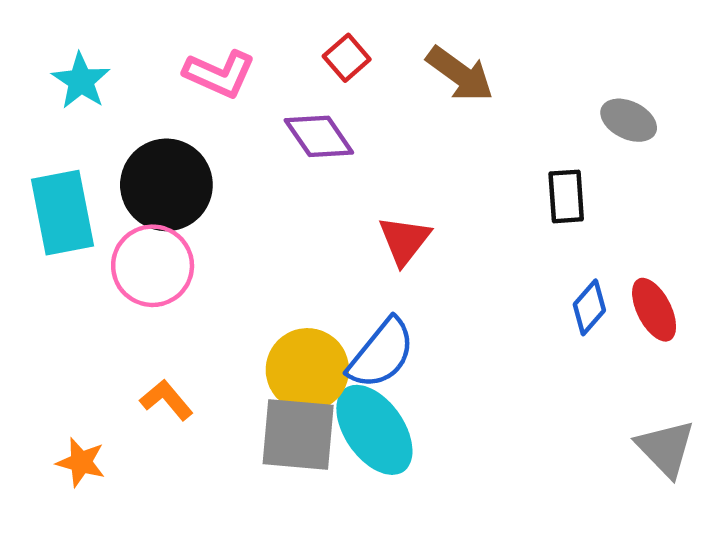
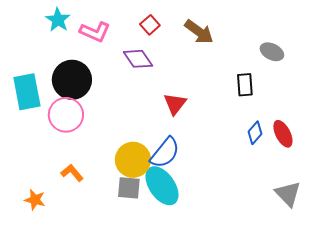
cyan star: (81, 81) -> (58, 20), moved
gray square: (298, 434) -> (129, 188), size x0.7

